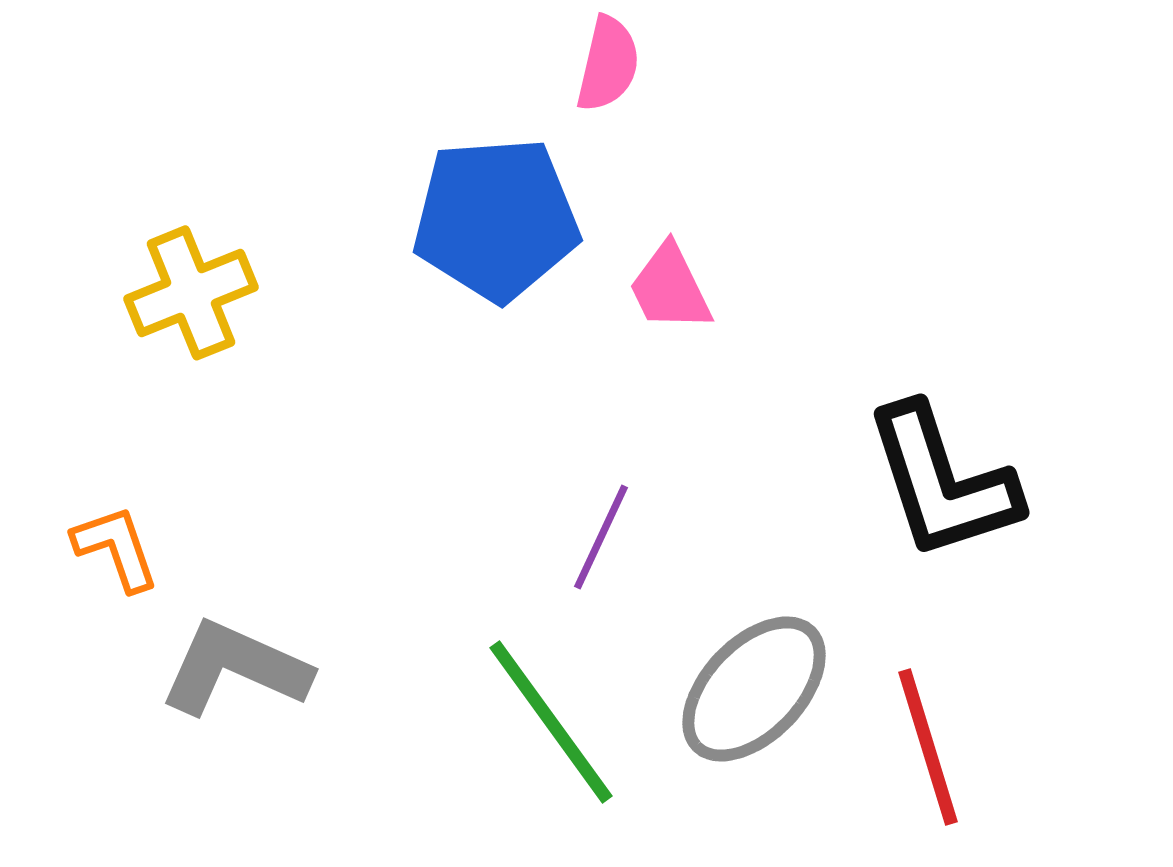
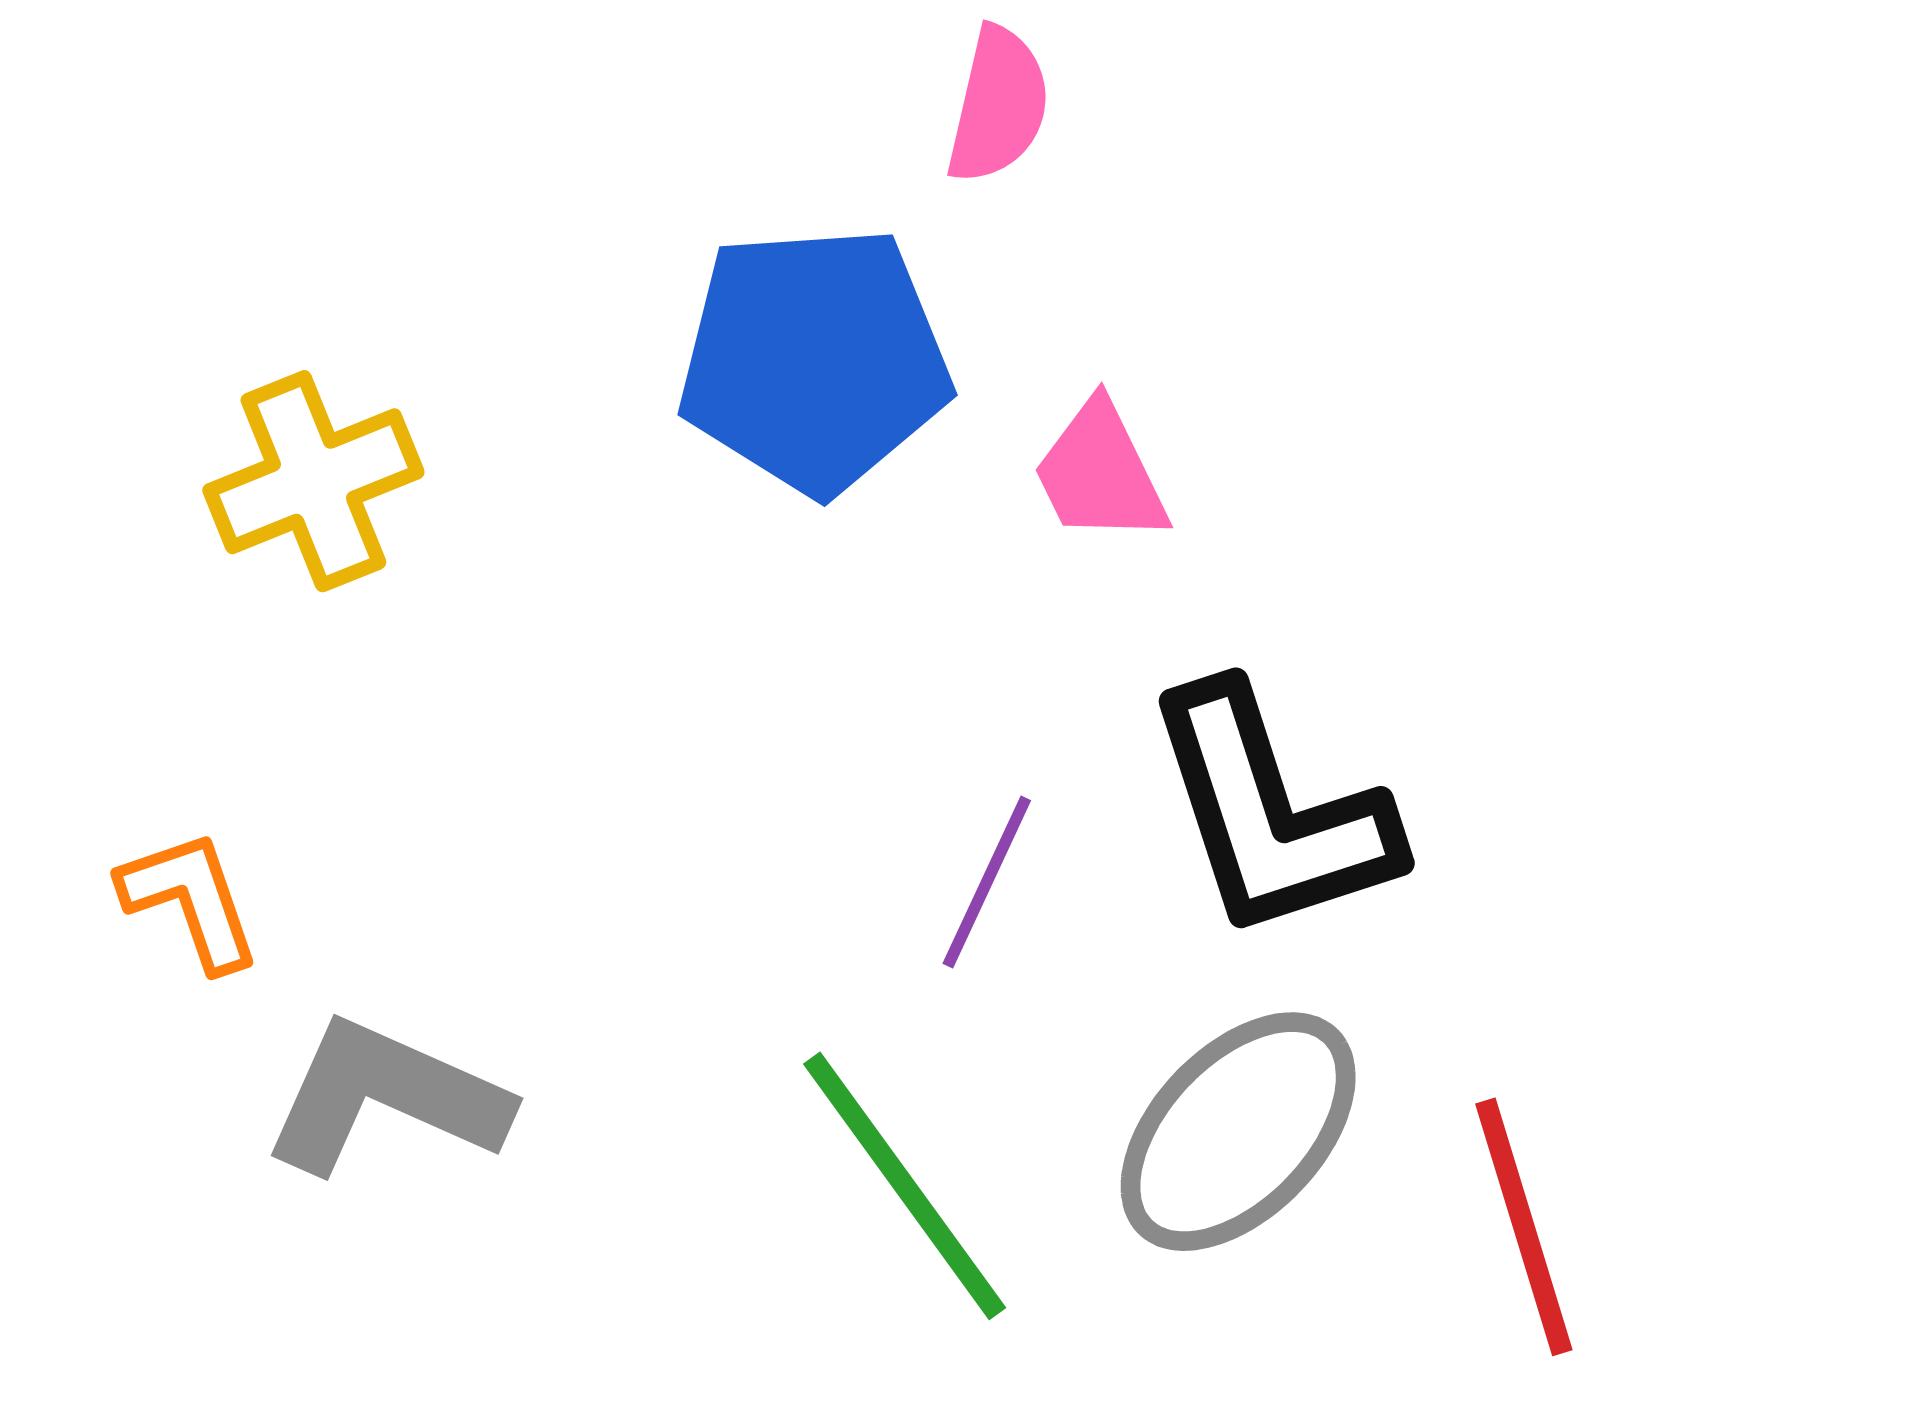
black L-shape: (942, 482) -> (1271, 813), moved

